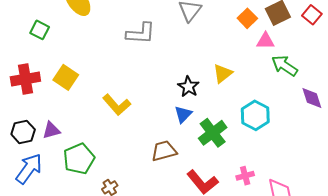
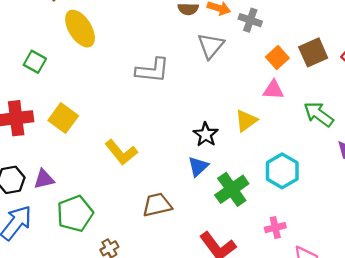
pink triangle: (266, 41) -> (273, 90), moved
brown trapezoid: (164, 151) -> (157, 205), moved
pink cross: (245, 176) -> (275, 228), moved

